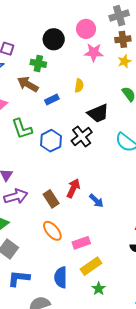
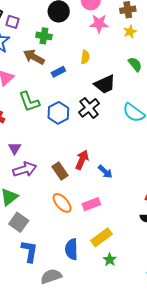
pink rectangle: (81, 243) -> (91, 204), moved
blue L-shape: (19, 278) -> (30, 251), turned 95

